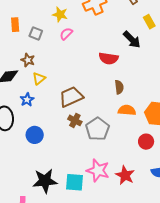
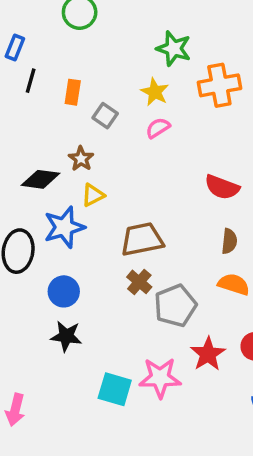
blue star: (27, 100) -> (64, 227), size x1.6
pink star: (98, 170) -> (160, 378), turned -30
red star: (125, 175) -> (208, 354), moved
black star: (45, 181) -> (66, 336), moved, size x0.7

